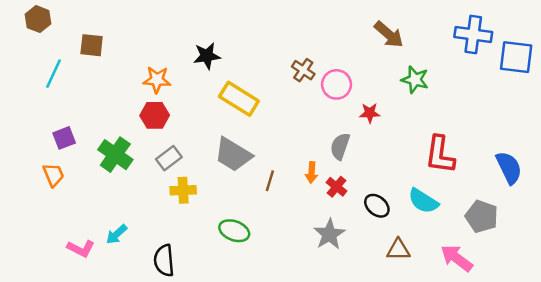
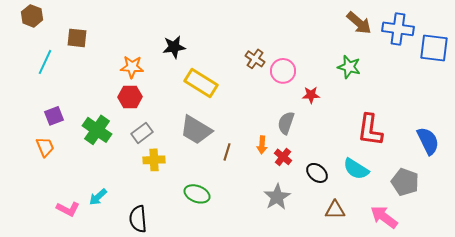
brown arrow: (389, 34) -> (359, 23), moved

